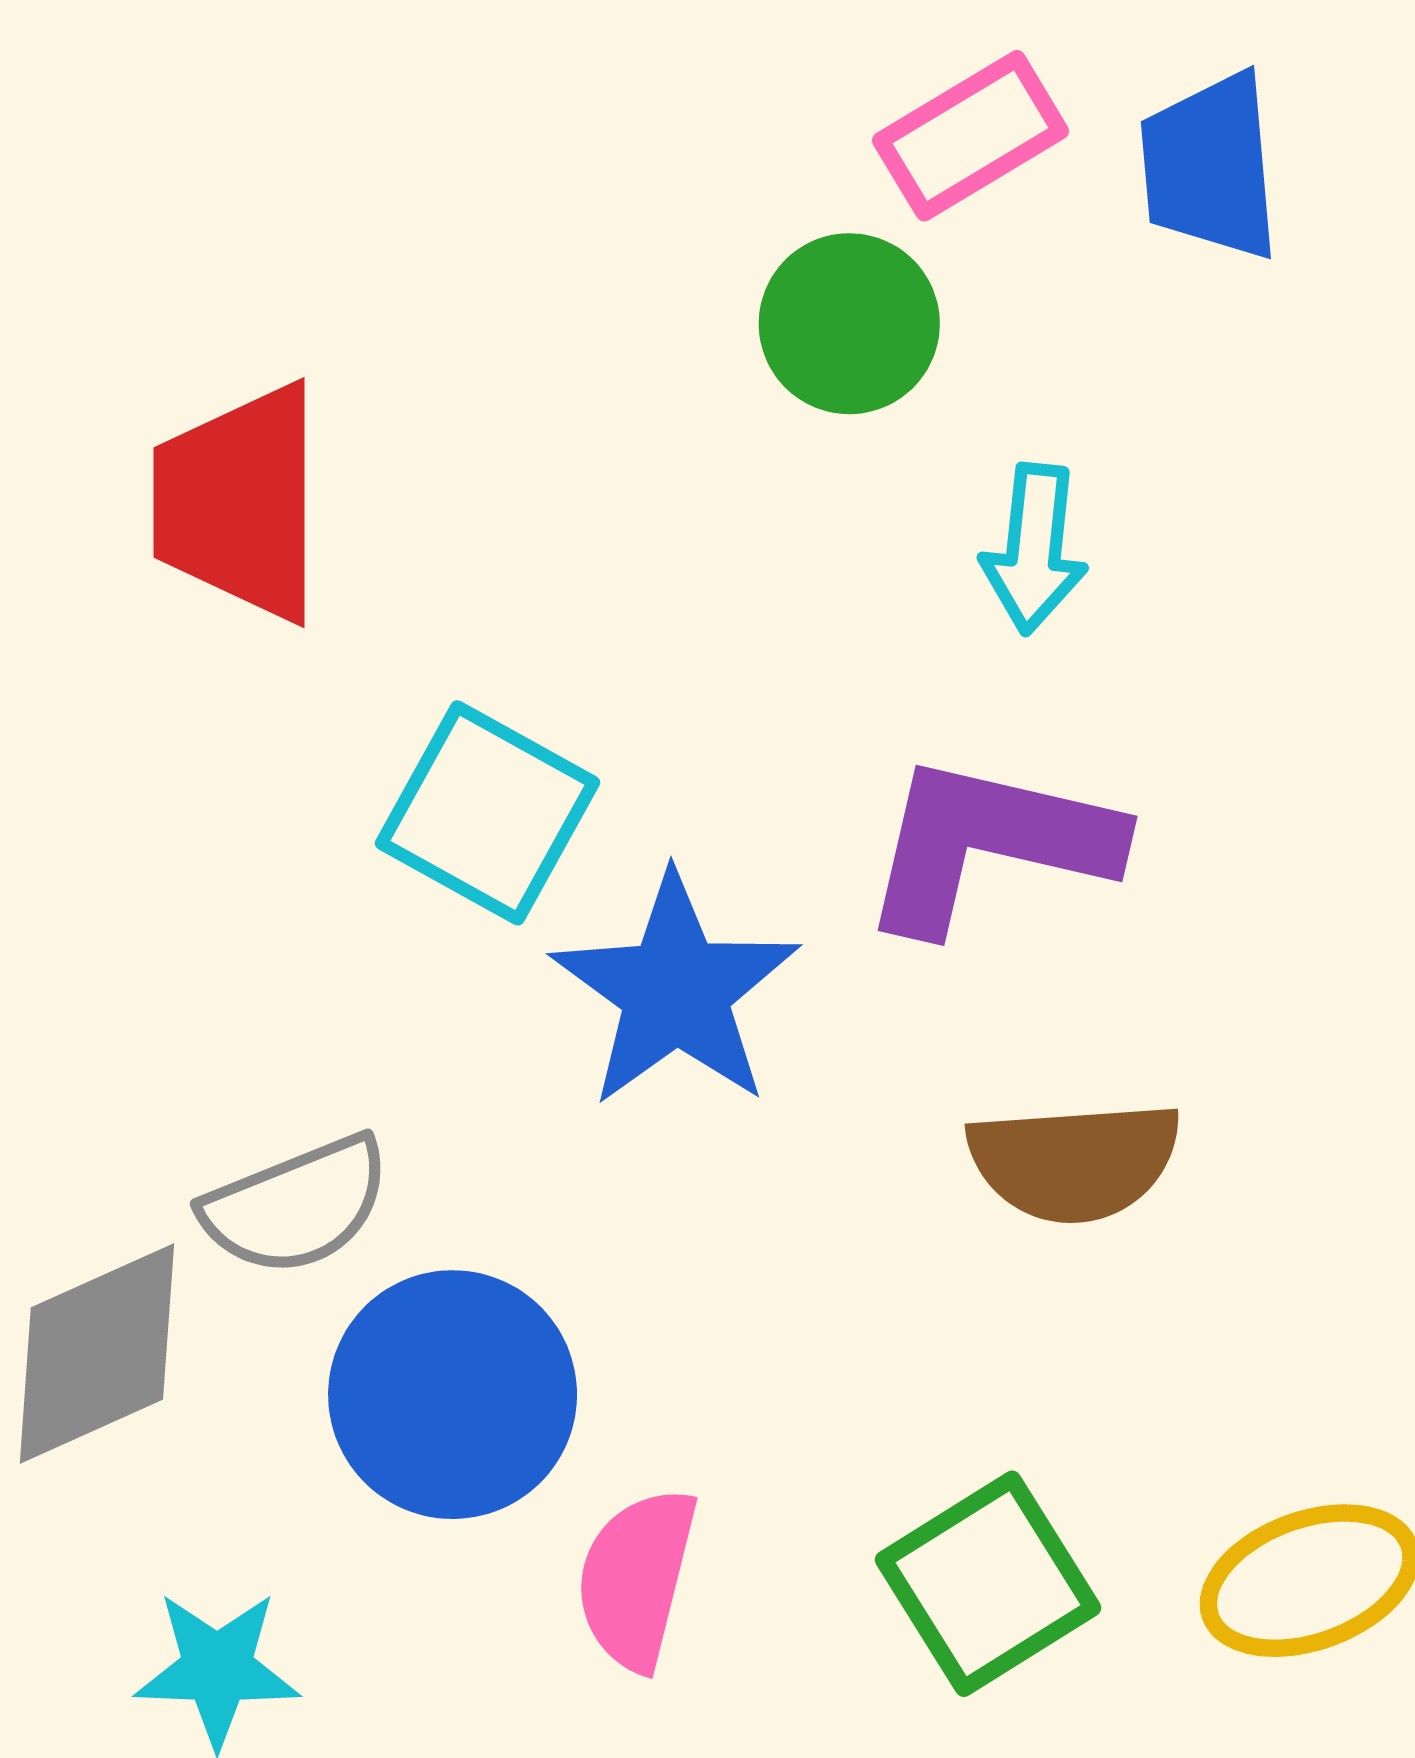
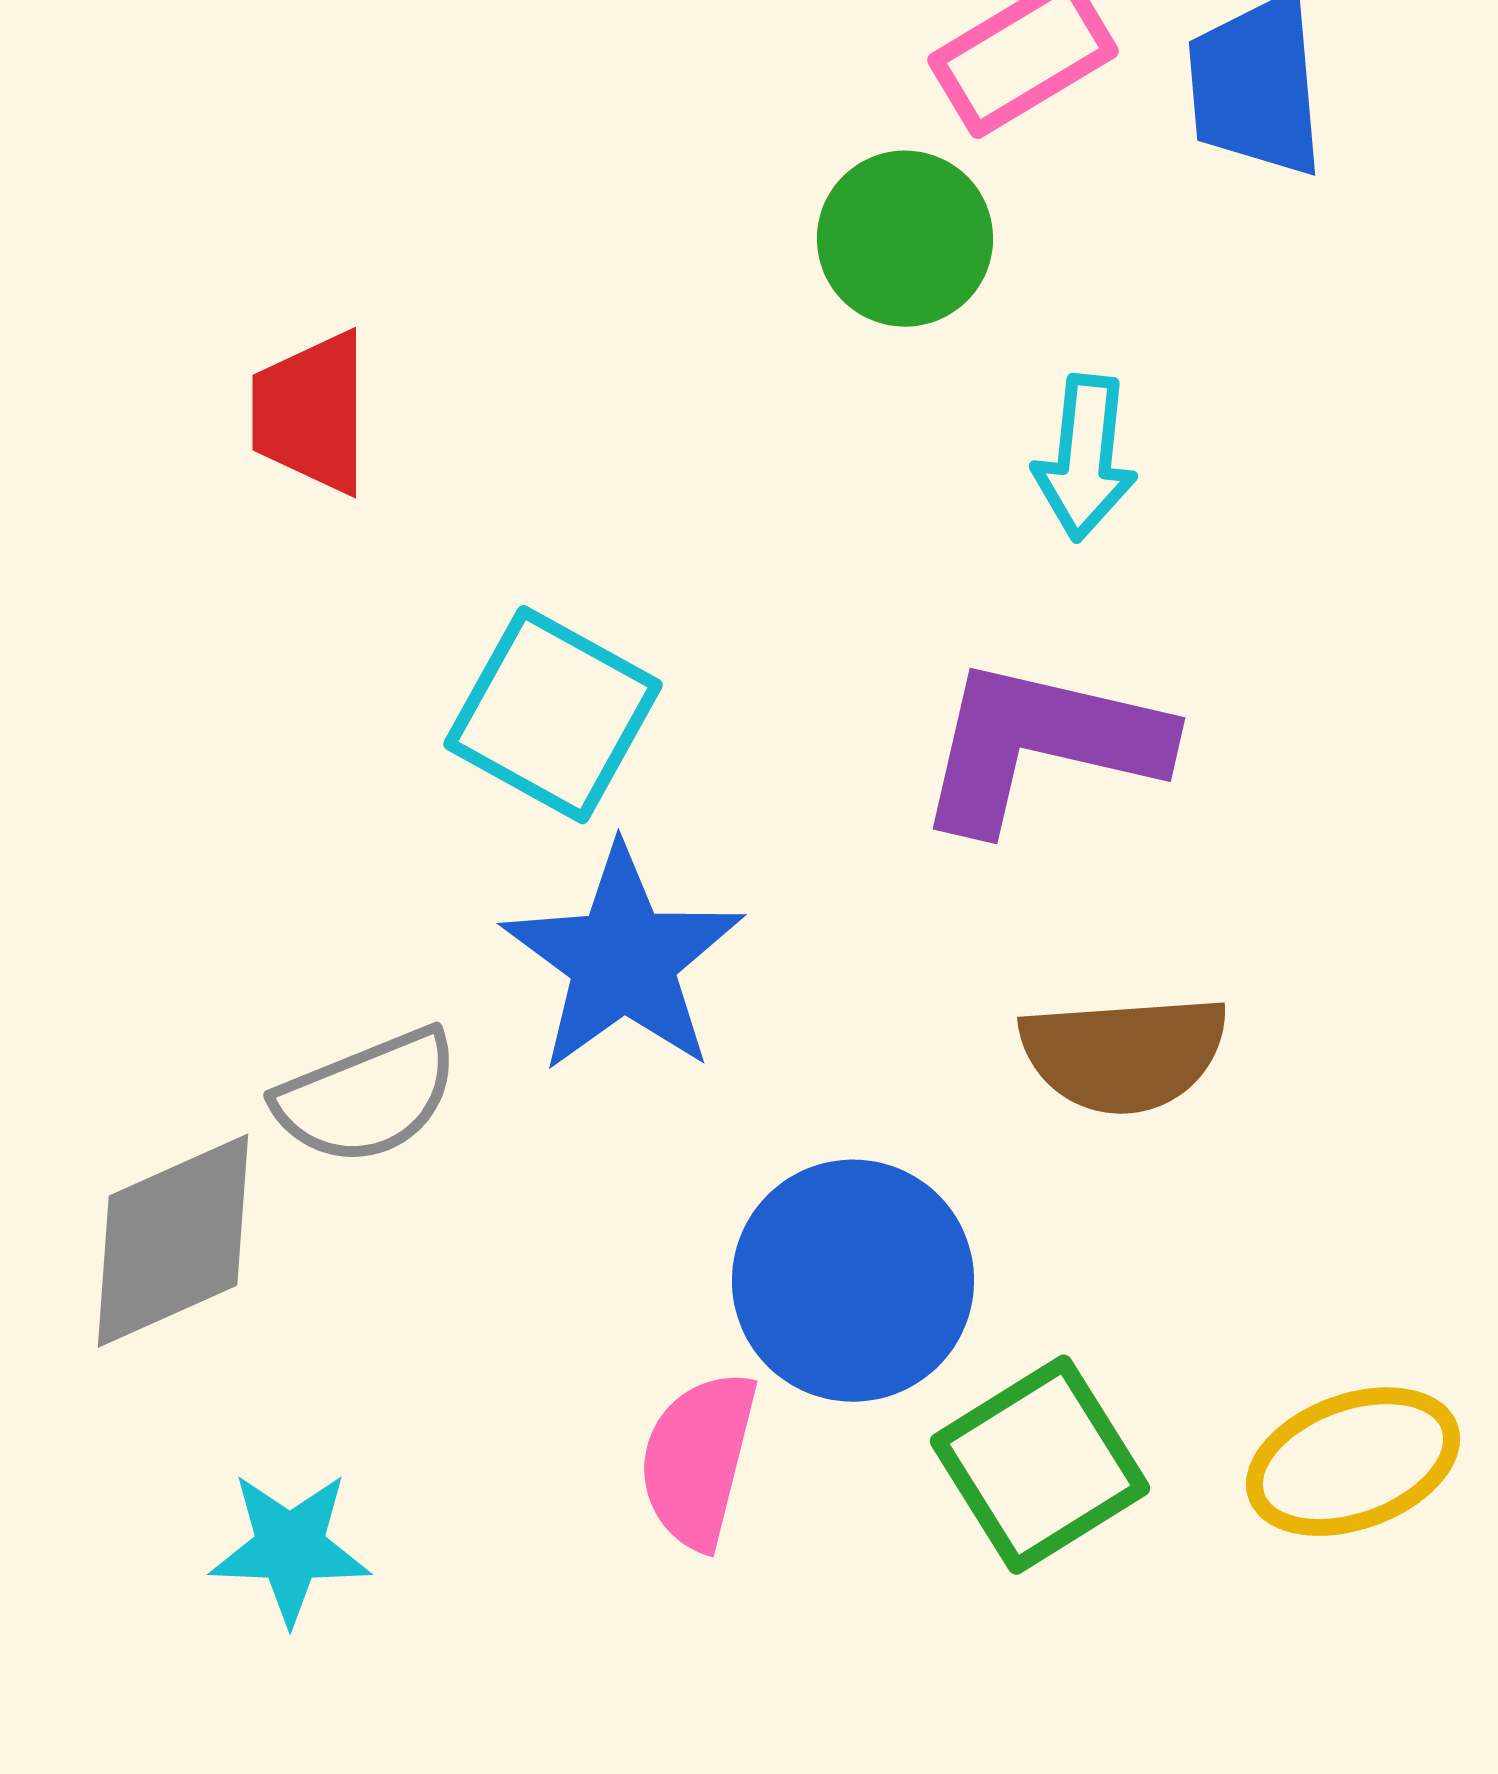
red trapezoid: (239, 503) -> (311, 413), size x0.7
blue star: (676, 991) -> (623, 960), moved
blue circle: (453, 1395) -> (853, 1281), moved

